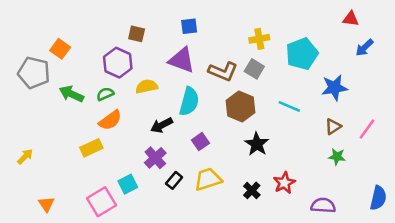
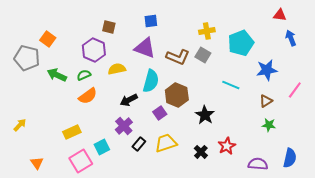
blue arrow: (365, 48) -> (291, 38), turned 112
brown hexagon: (241, 106) -> (177, 95), moved
pink line: (367, 129) -> (295, 90), moved
yellow rectangle: (91, 148) -> (72, 132), moved
blue semicircle: (378, 198) -> (290, 158), moved

